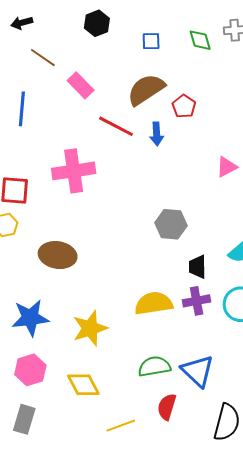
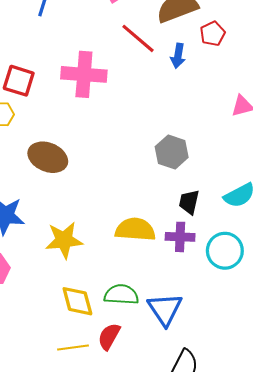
yellow diamond: (83, 385) -> (77, 301), moved
red semicircle: (167, 407) -> (109, 336), moved

